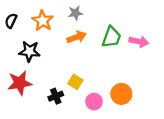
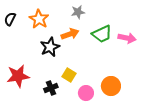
gray star: (75, 13) -> (78, 12), moved
green trapezoid: (111, 37) -> (102, 34), turned 45
black star: (30, 51) -> (50, 47), moved, turned -30

